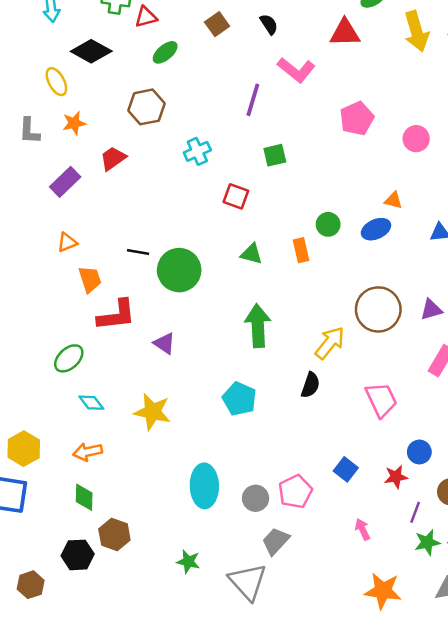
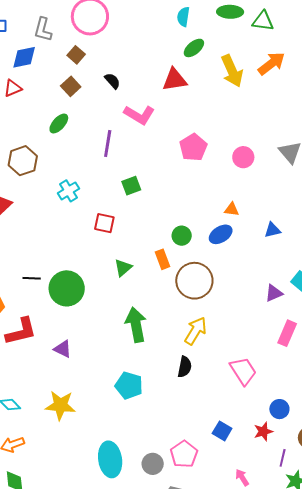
green ellipse: (165, 52) -> (59, 124), moved
green triangle: (251, 254) -> (123, 268), turned -48
brown circle: (378, 309) -> (194, 281), moved

